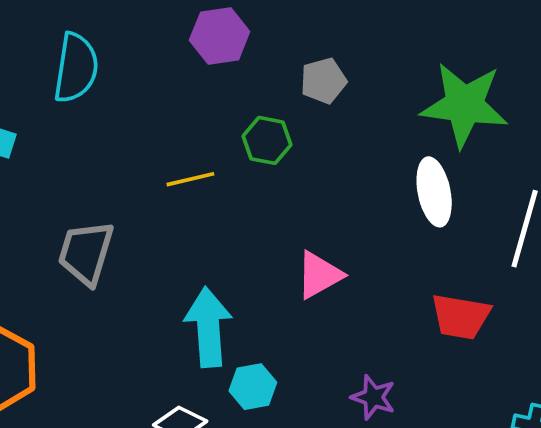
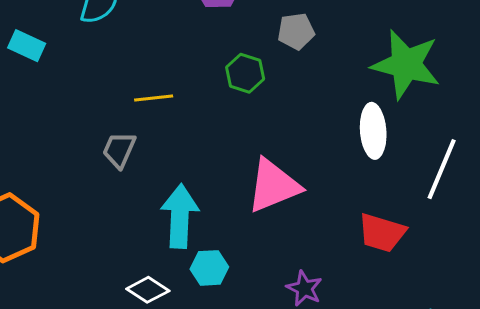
yellow line: (190, 179) -> (154, 98), moved
gray trapezoid: (86, 253) -> (119, 150), moved, size x0.7
pink triangle: (319, 275) -> (273, 186), size x1.4

